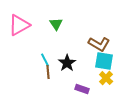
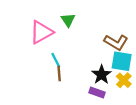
pink triangle: (19, 25) -> (41, 32), moved
black star: (67, 63) -> (102, 75), moved

